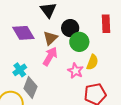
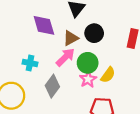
green circle: (79, 42) -> (88, 63), moved
cyan cross: (20, 70) -> (30, 63), turned 32
gray diamond: (30, 87) -> (52, 86), moved

